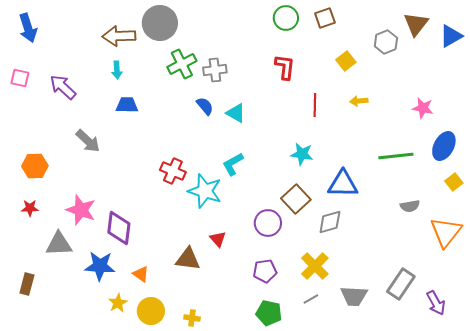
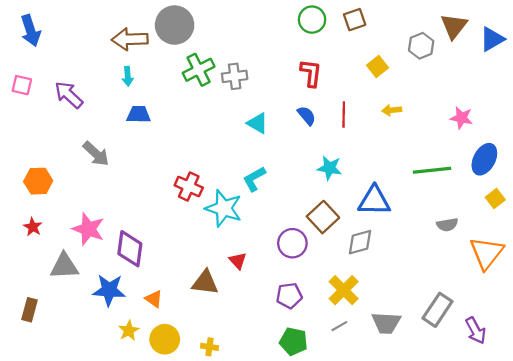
blue semicircle: (205, 106) -> (307, 116), moved
red star: (30, 208) -> (33, 227), turned 30

